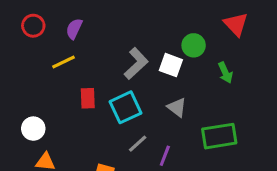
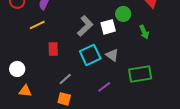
white square: (171, 65) -> (108, 27), turned -35
cyan square: (126, 107) -> (90, 55), moved
gray line: (138, 144) -> (65, 79), moved
purple line: (165, 156) -> (104, 87), turned 32

